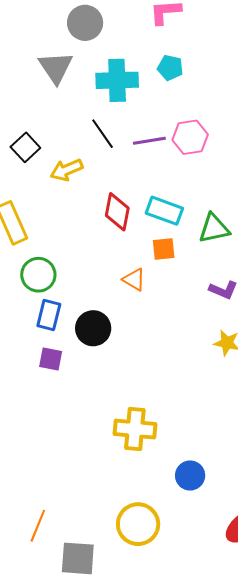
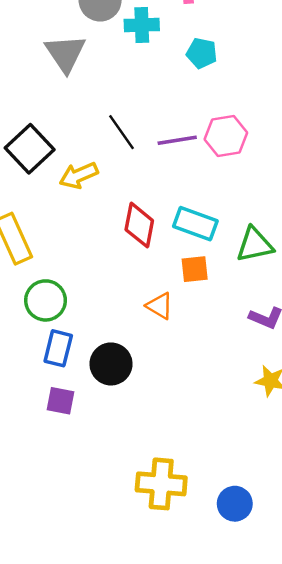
cyan cross: (117, 80) -> (142, 25), moved, size x0.7
black square: (25, 147) -> (30, 149), size x1.4
blue circle: (190, 476) -> (235, 504), moved

